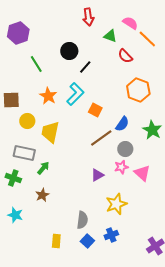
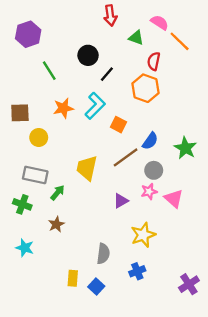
red semicircle: (125, 56) -> (154, 61), turned 56
orange hexagon: (138, 90) -> (146, 88), moved
orange star: (48, 96) -> (63, 108), turned 30
yellow trapezoid: (50, 132) -> (87, 168), moved
blue square: (87, 241) -> (96, 287), moved

